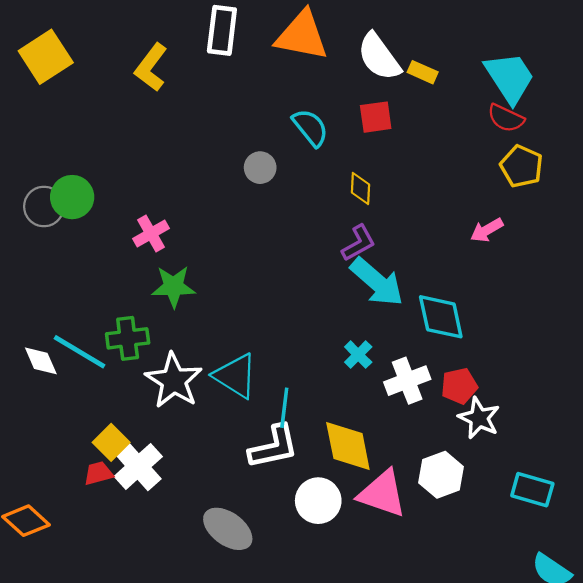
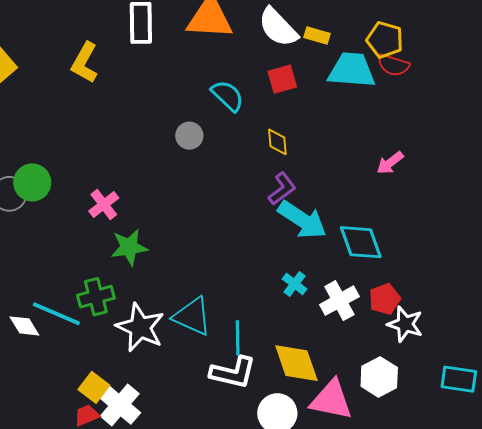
cyan trapezoid: (510, 78) -> (352, 70), moved, turned -45
yellow pentagon: (522, 166) -> (385, 40), moved
white L-shape: (274, 447) -> (233, 372), turned 33

